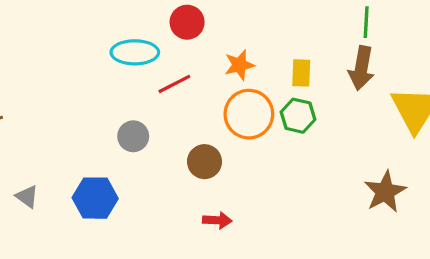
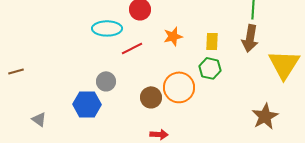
orange circle: (249, 114) -> (179, 87), moved
blue hexagon: (95, 198) -> (87, 104), moved

